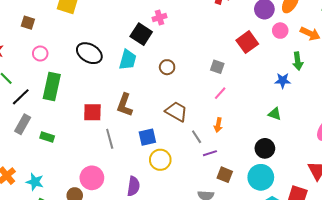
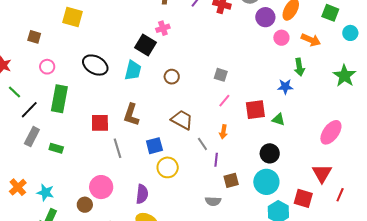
red square: (247, 42) -> (255, 110), moved, turned 30
purple line: (210, 153) -> (216, 160), turned -64
brown square: (225, 175) -> (231, 180), turned -35

